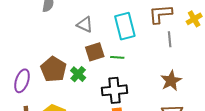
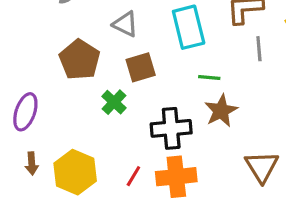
green line: (117, 57) -> (209, 77), moved
brown pentagon: (54, 69) -> (80, 60), moved
brown star: (171, 81) -> (221, 111), moved

